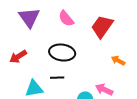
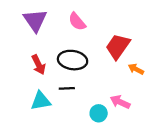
red trapezoid: (102, 27) -> (118, 46), moved
red arrow: (18, 57) -> (39, 65), moved, turned -84

